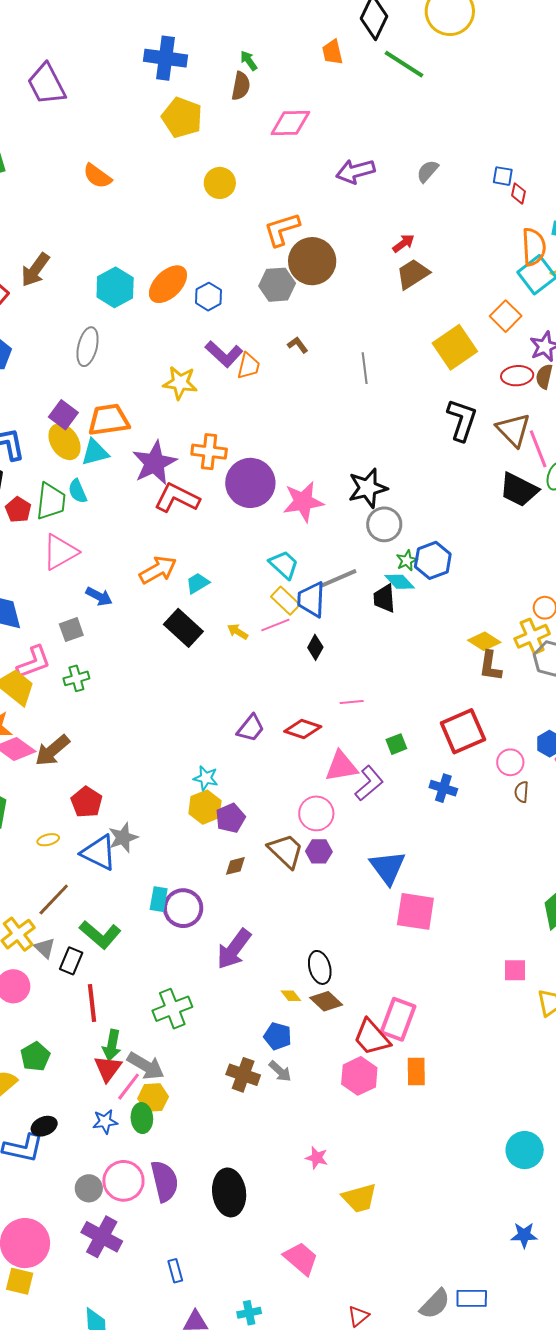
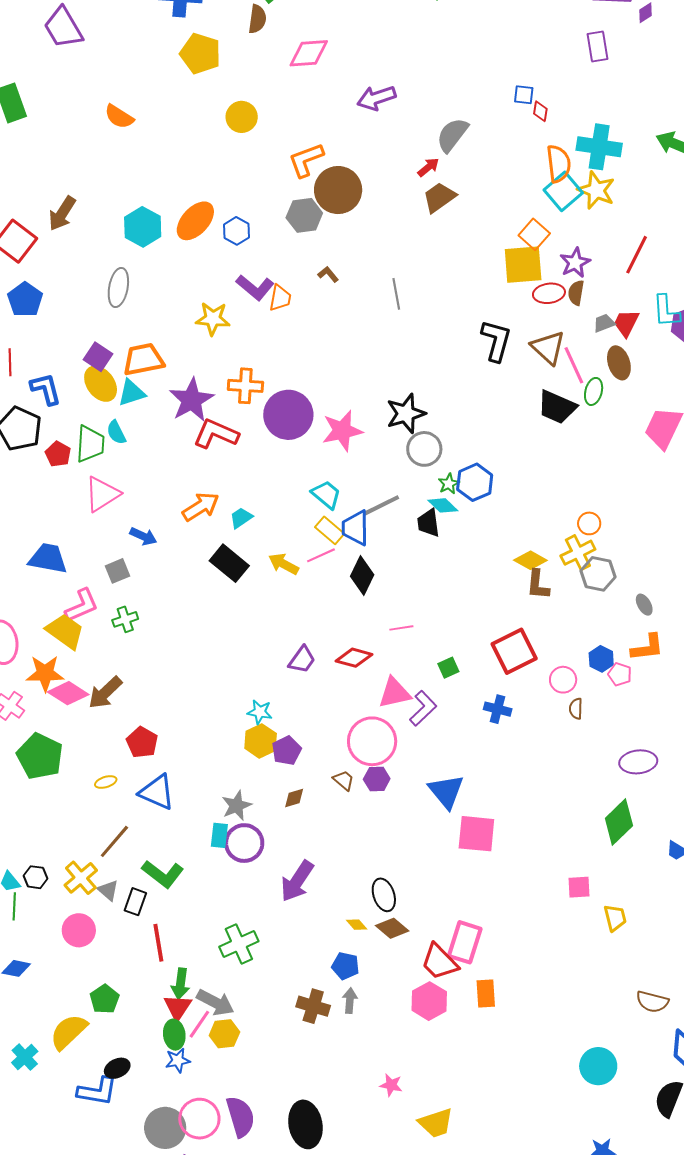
gray semicircle: (427, 171) -> (452, 135), moved, size x1.5
yellow square: (455, 347) -> (523, 265), moved, turned 33
yellow arrow: (238, 632) -> (284, 564), size x1.4
black diamond: (315, 647) -> (362, 575), size x1.5
pink circle: (316, 813) -> (372, 741), size x1.4
gray star: (123, 838) -> (237, 806), moved
brown trapezoid: (286, 851) -> (344, 780), size x0.6
gray arrow: (280, 1071) -> (350, 1001), turned -125
green ellipse: (142, 1118) -> (174, 1035), moved
gray circle: (89, 1188) -> (165, 1128), size x1.5

